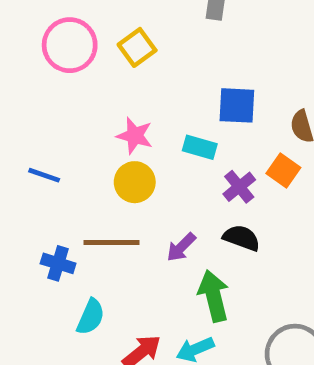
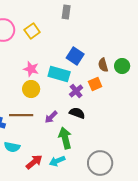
blue square: (237, 105) -> (75, 56), turned 30
cyan rectangle: (200, 147) -> (59, 74), size x1.5
orange square: (283, 171) -> (95, 84), turned 32
cyan semicircle: (91, 317) -> (12, 147), turned 77

